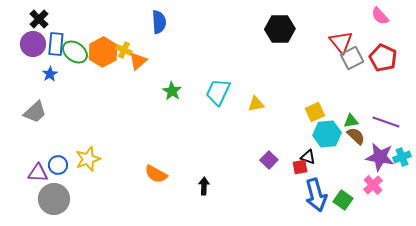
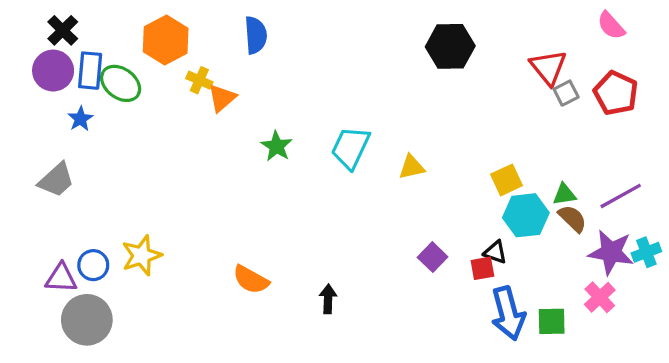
orange hexagon: (103, 52) -> (166, 40), moved
gray square: (352, 58) -> (566, 93), size x0.7
purple line: (386, 122) -> (621, 196), turned -48
green square: (343, 200) -> (552, 321), turned -36

